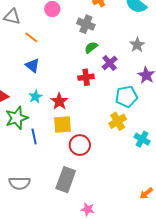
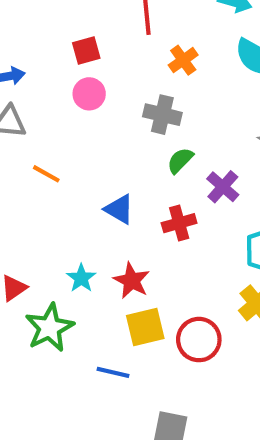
orange line: (31, 37) -> (46, 174), moved
blue triangle: (32, 65) -> (119, 209), moved
blue line: (34, 137) -> (113, 372), moved, turned -56
red circle: (80, 145) -> (199, 340), moved

